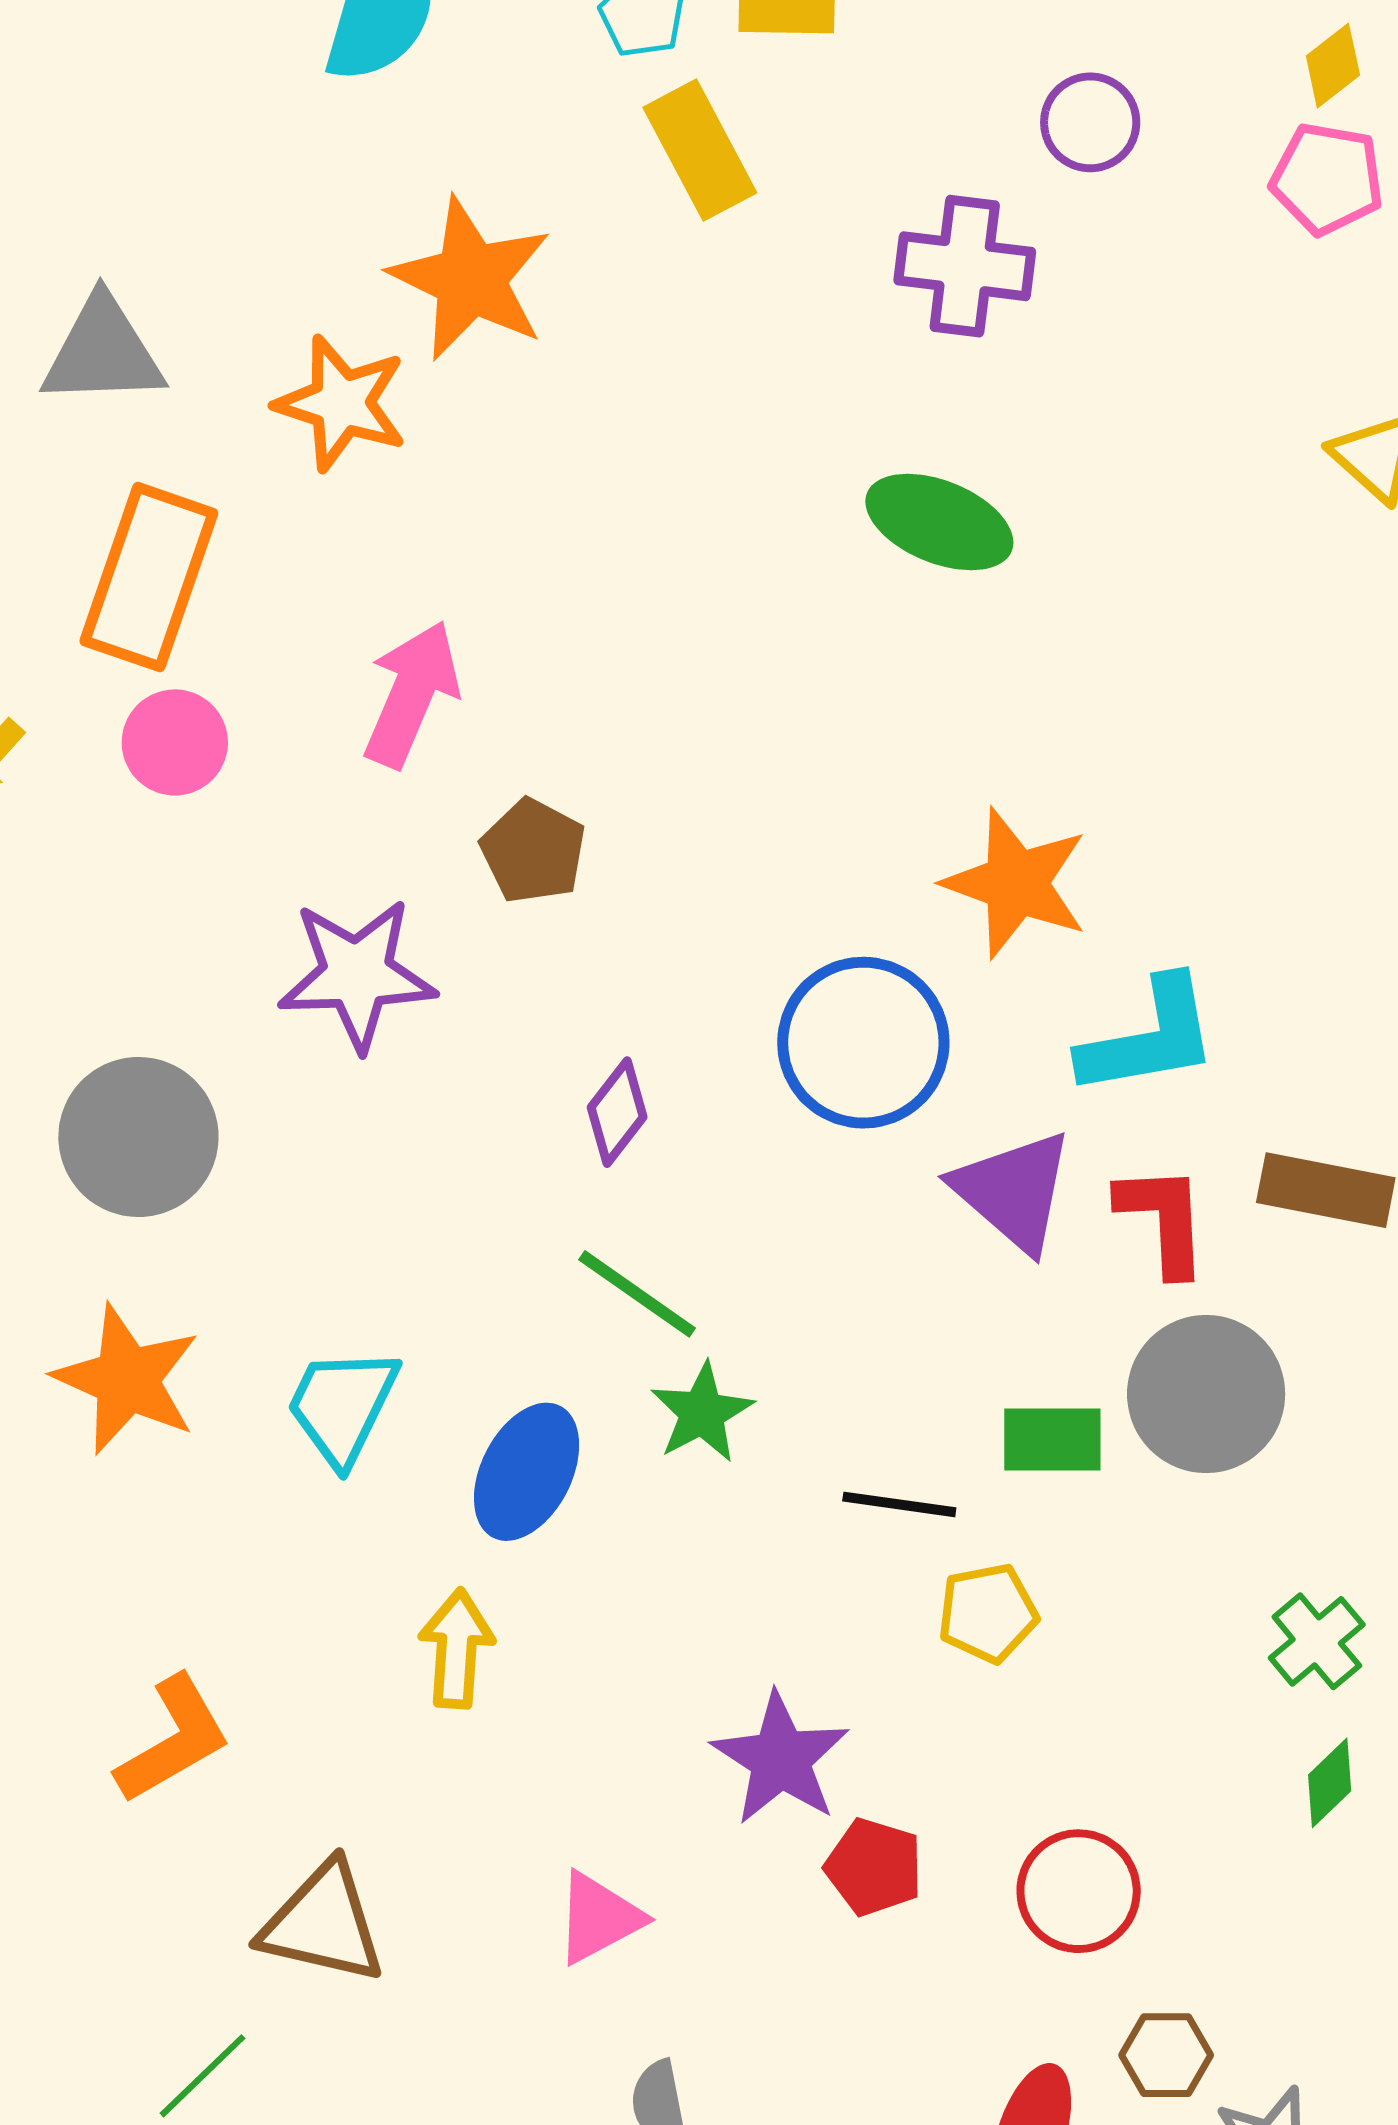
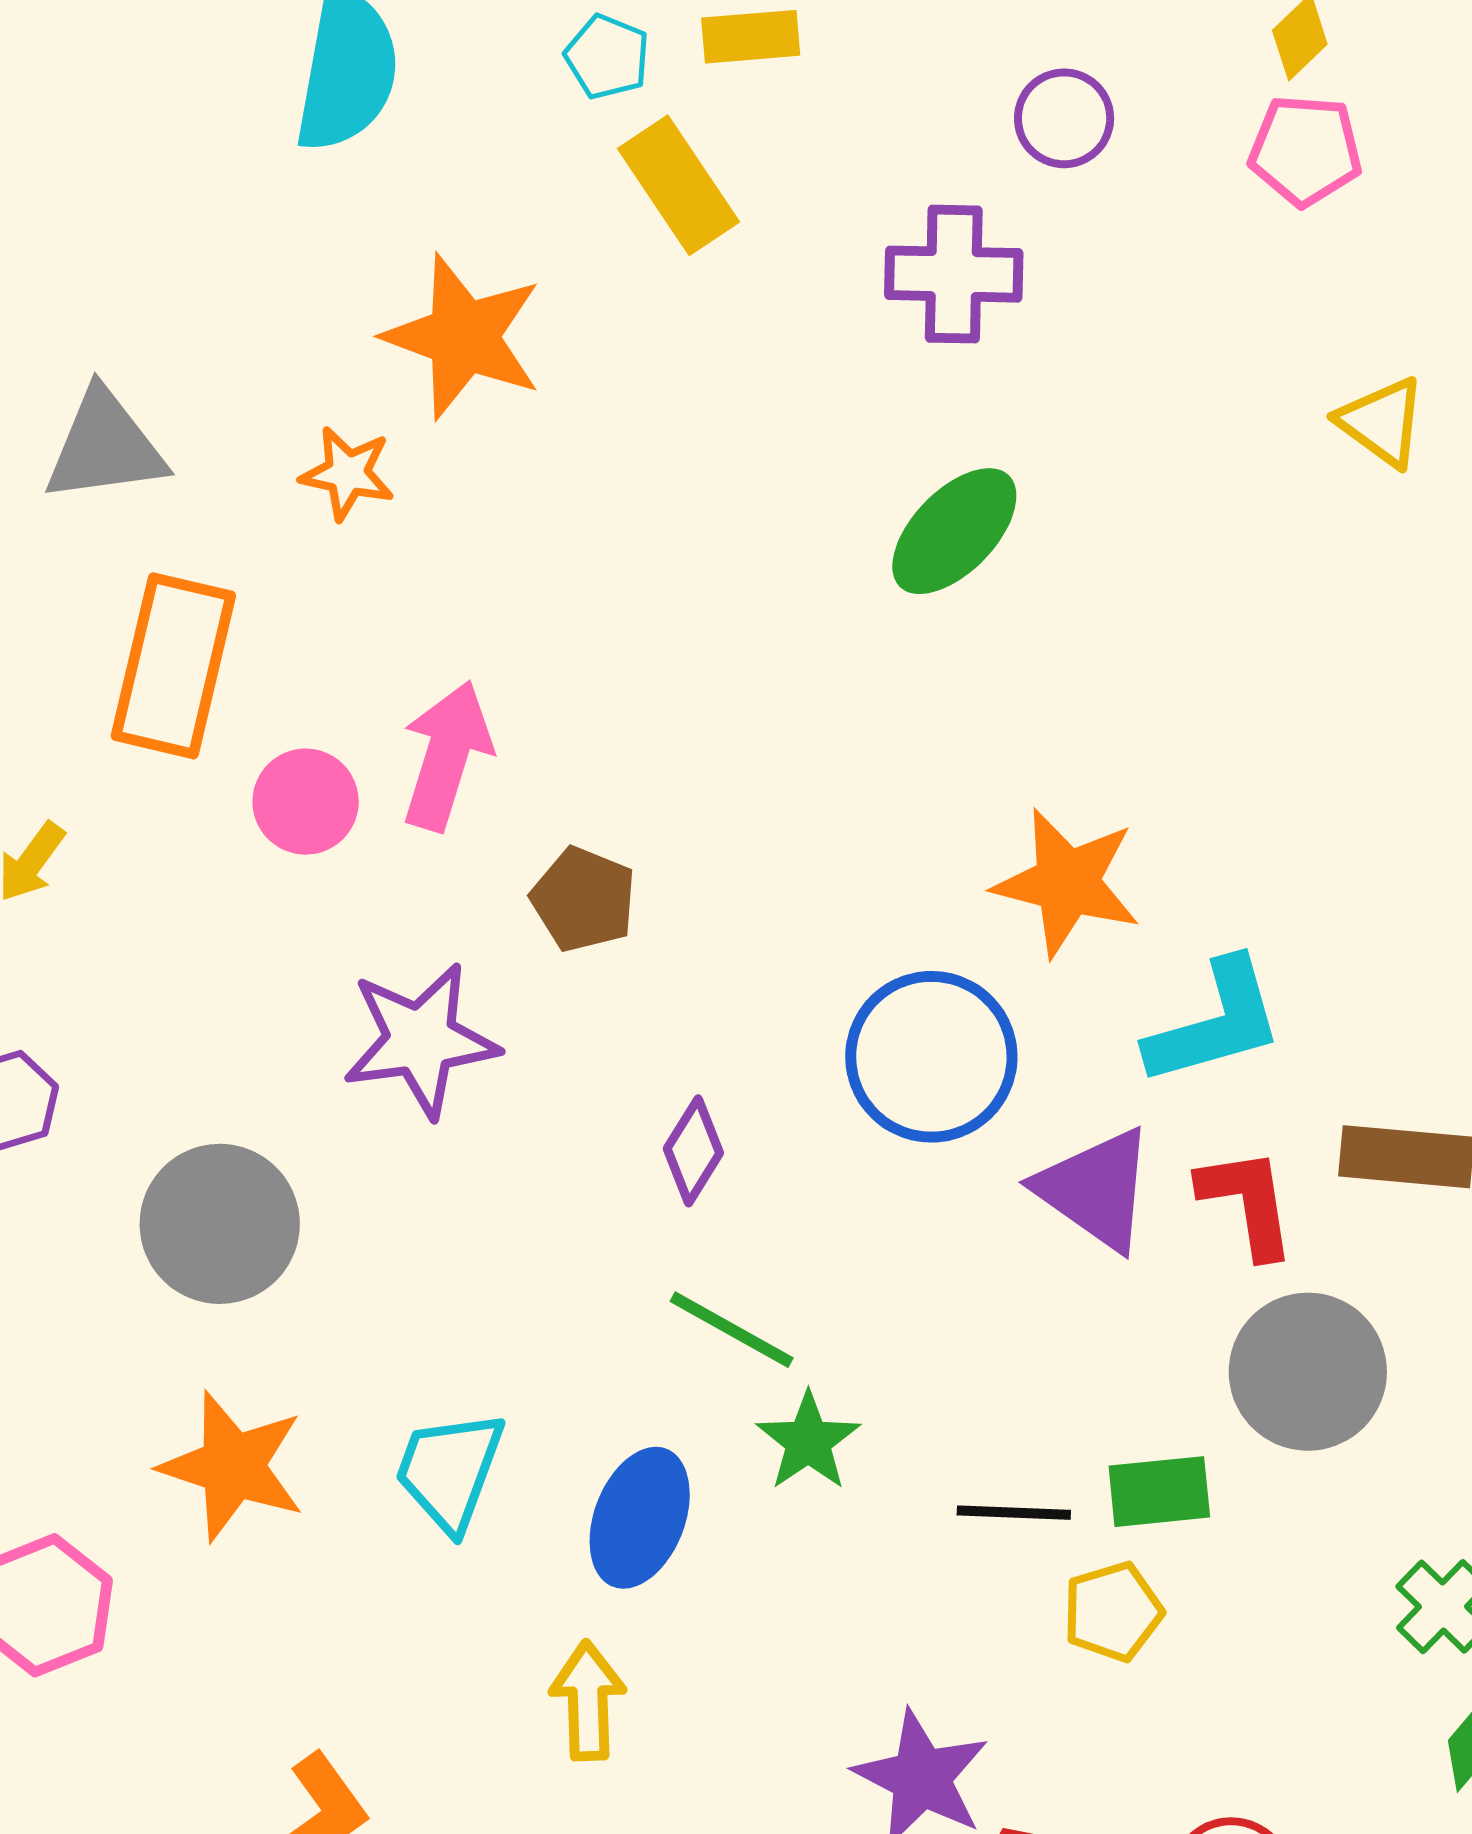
orange star: (341, 403) -> (347, 473), size x0.7
green ellipse: (939, 522) -> (954, 531), turned -62
pink circle: (175, 742) -> (306, 802), moved
green rectangle: (1052, 1440) -> (1159, 1492), moved

